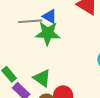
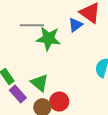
blue triangle: (50, 16) -> (75, 25), moved, turned 49

